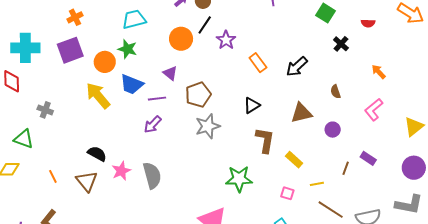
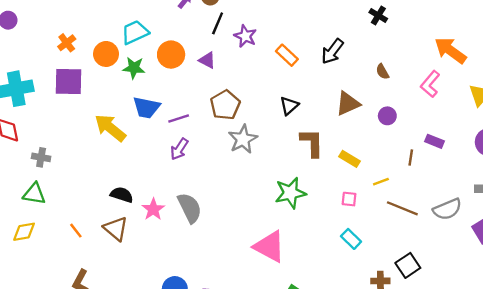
orange circle: (181, 39) -> (171, 55), moved
purple square: (70, 50) -> (68, 82), turned 32
orange circle: (105, 62) -> (106, 54), moved
orange arrow: (379, 72) -> (450, 51), moved, size x1.8
purple triangle: (170, 73) -> (207, 60), moved
gray cross: (45, 110) -> (41, 157), moved

